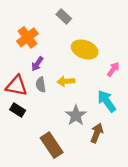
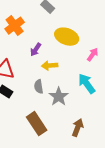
purple arrow: (37, 64) -> (36, 50), moved
gray semicircle: (41, 85) -> (39, 87), moved
brown arrow: (97, 133) -> (78, 128), moved

